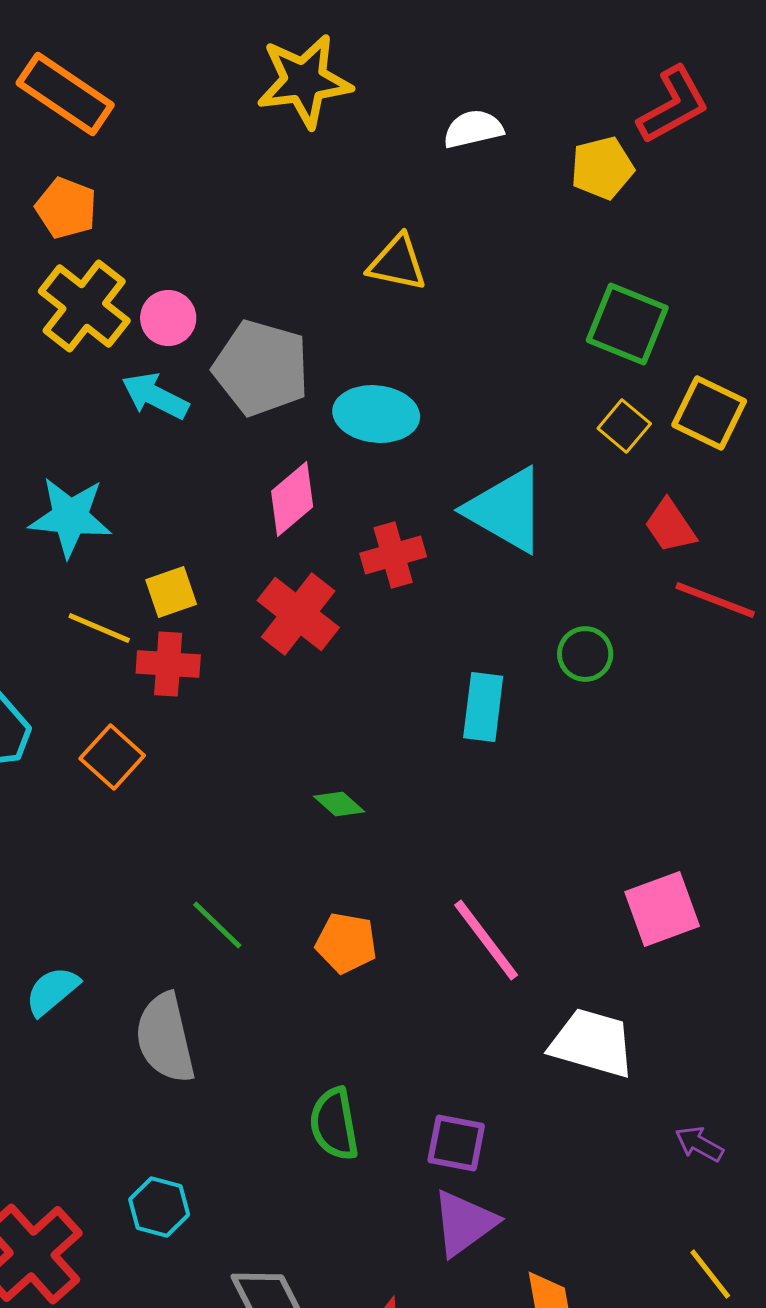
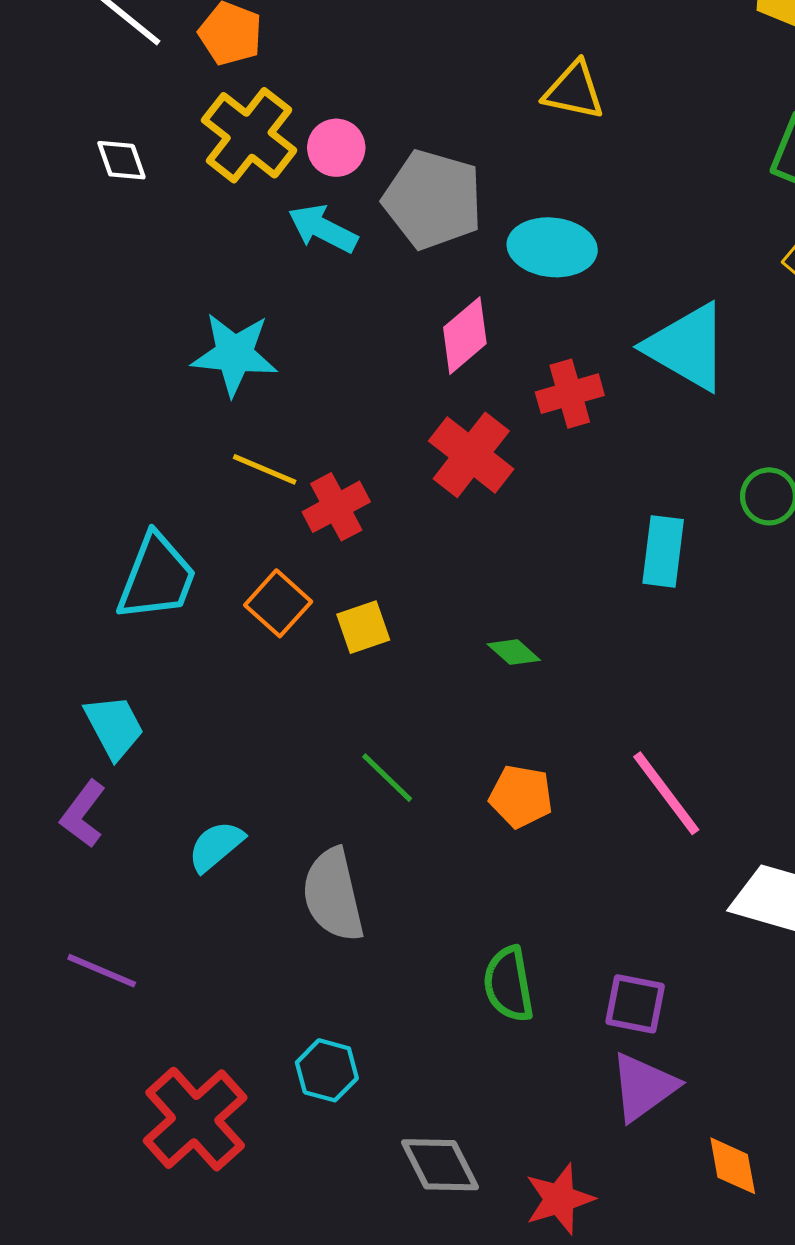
yellow square: (171, 592) -> (363, 627), moved
red cross: (168, 664) -> (336, 507), turned -32

